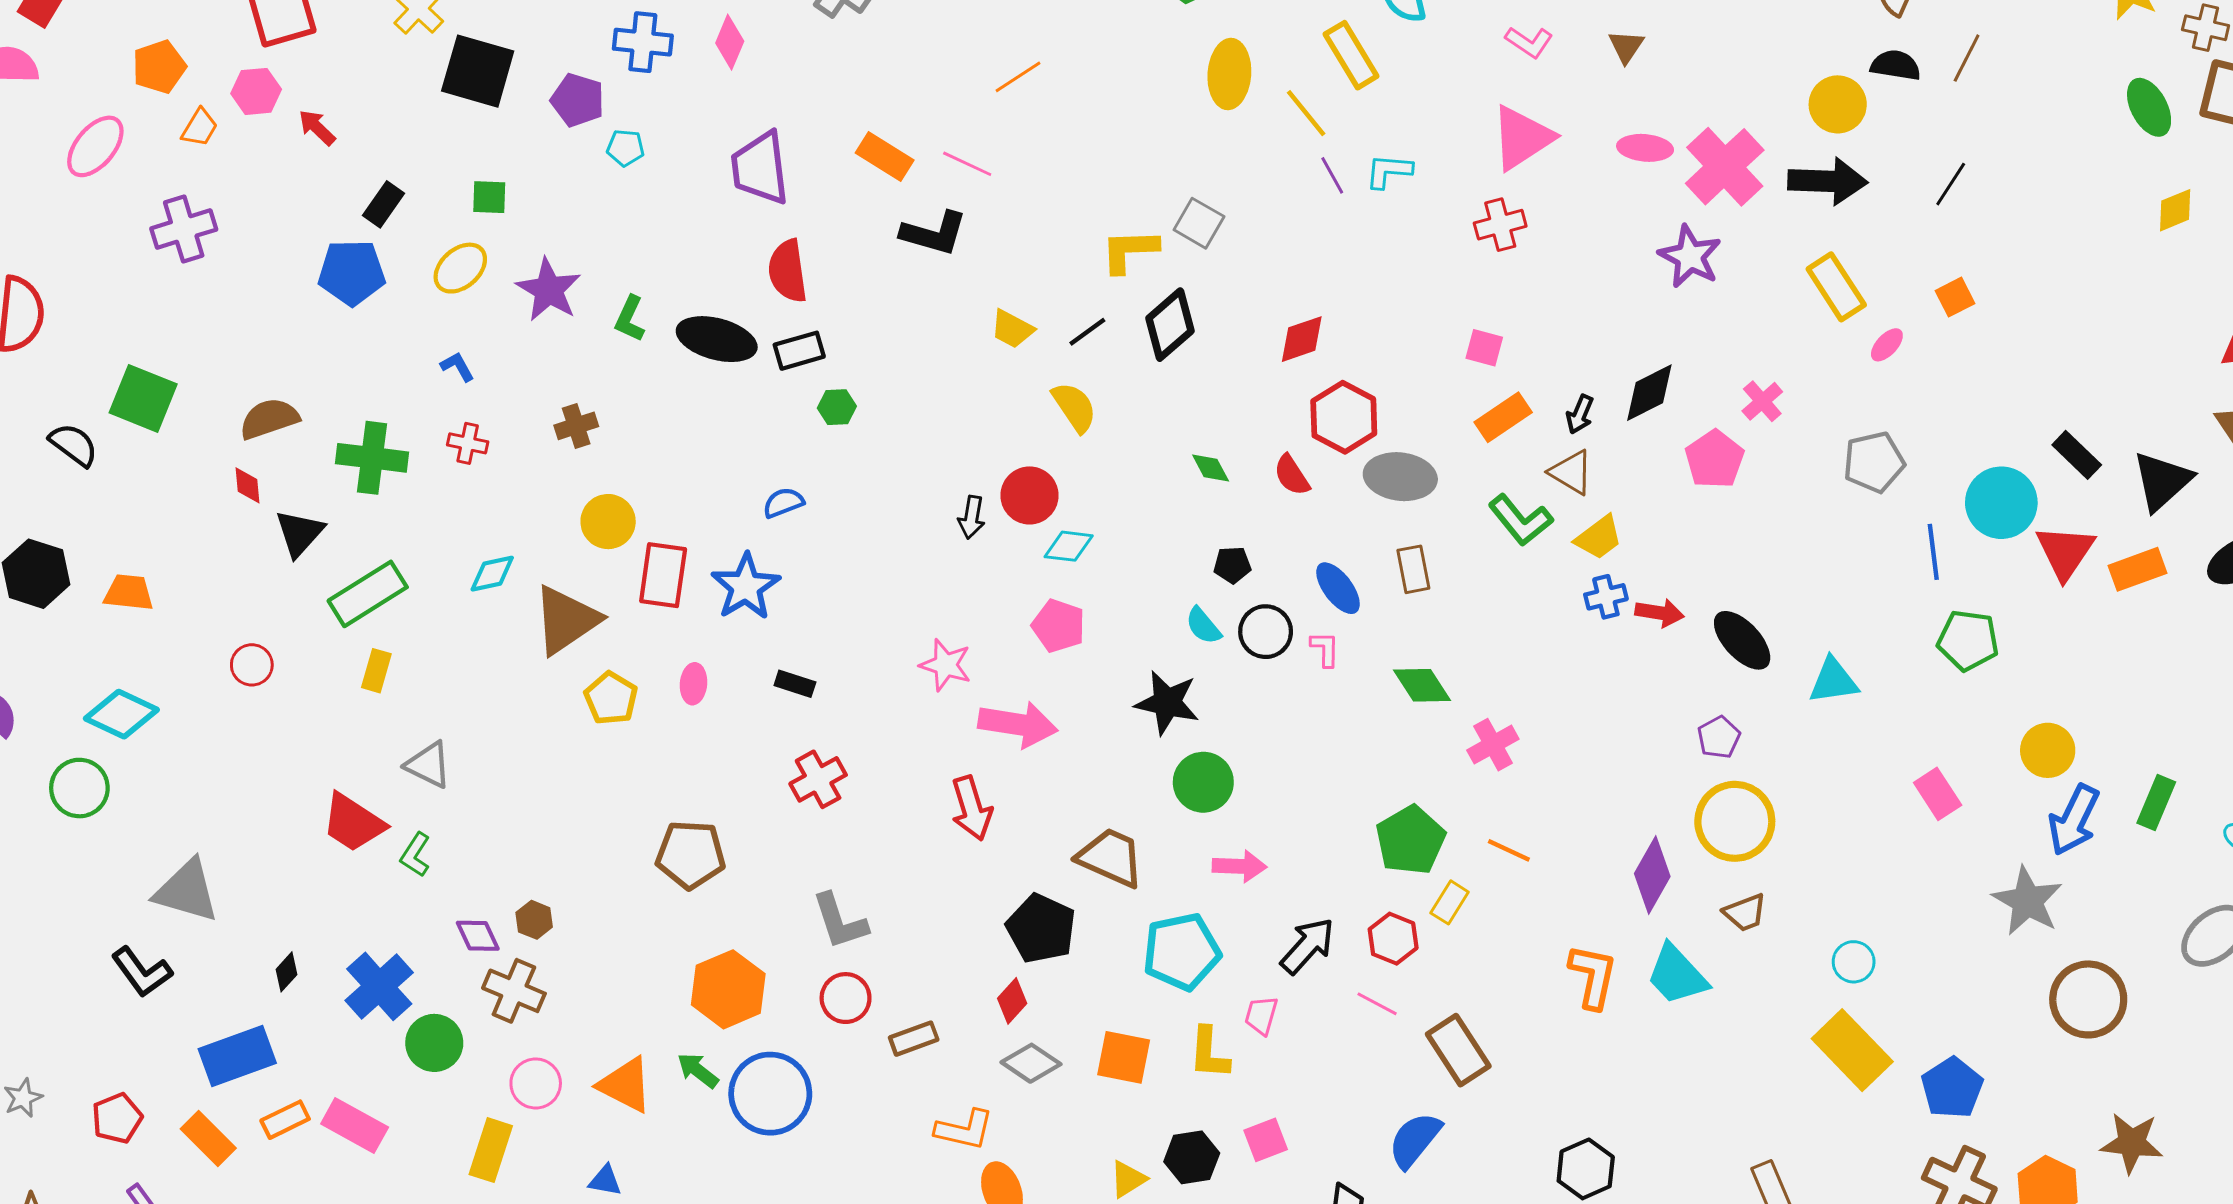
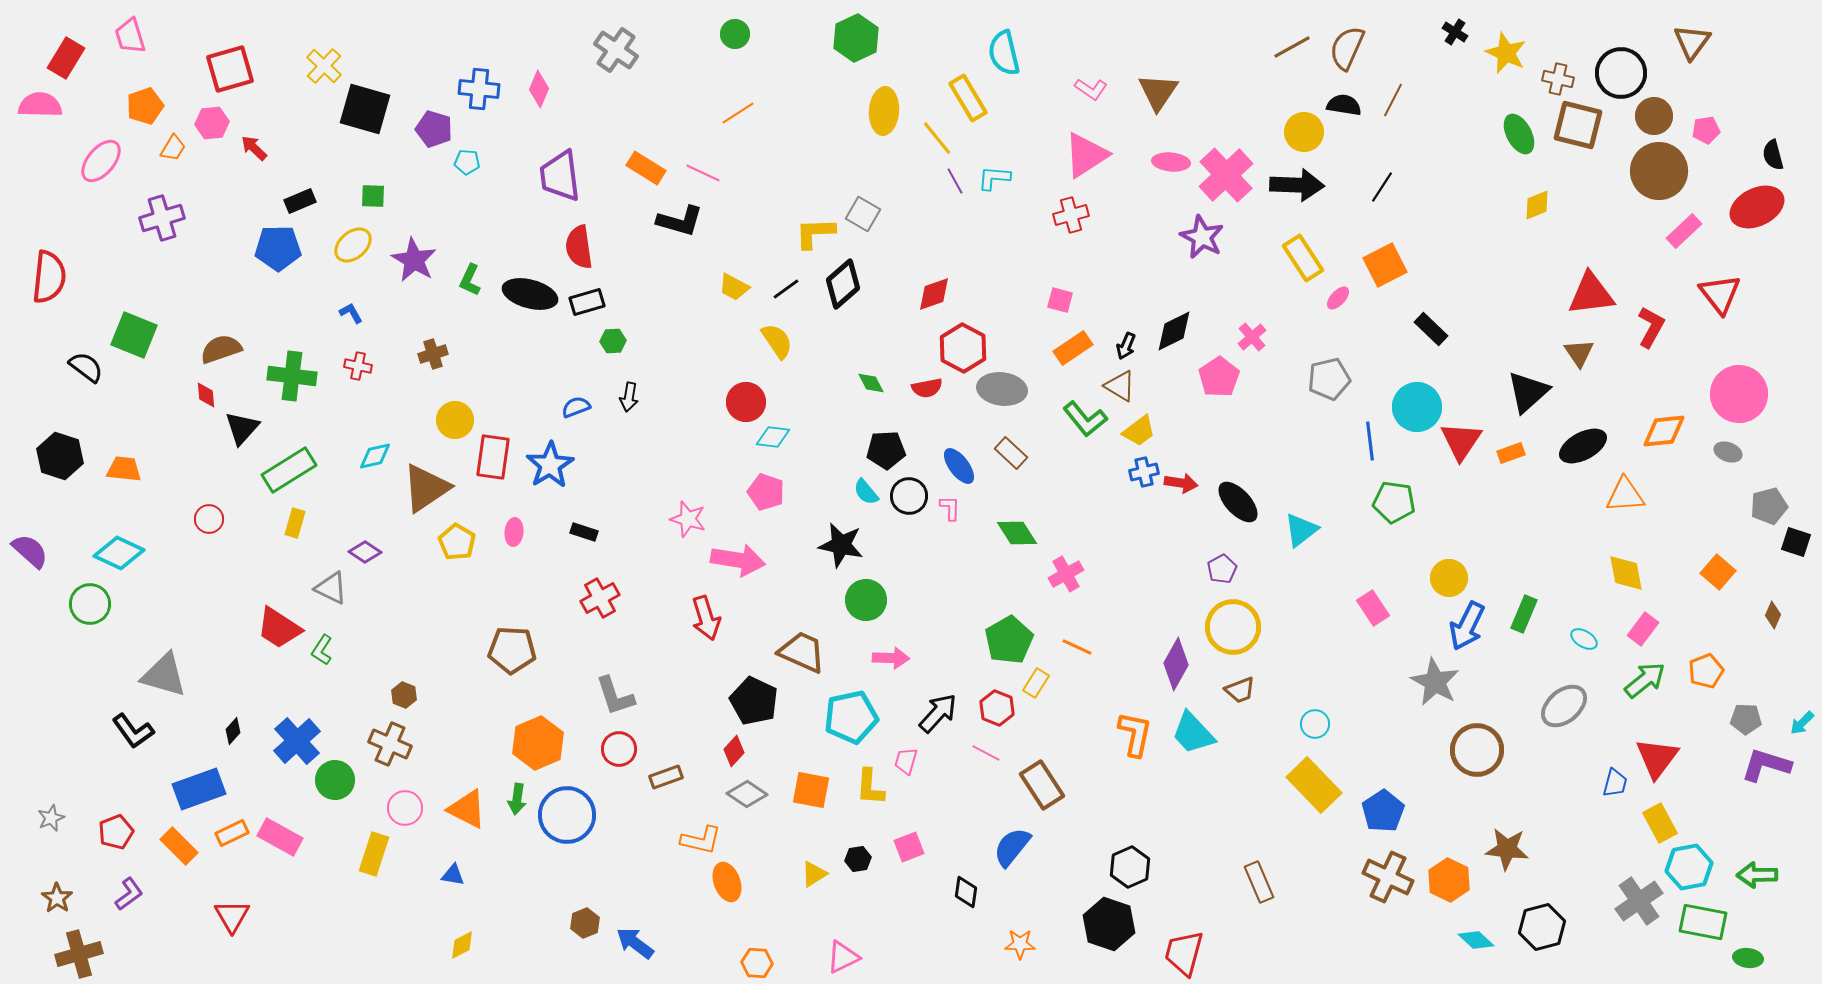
brown triangle: (1626, 46) -> (1158, 92), size x1.6
black rectangle: (384, 204) -> (300, 201), turned 32
orange square: (1955, 297) -> (1385, 265), size x1.6
black rectangle: (2077, 455) -> (1431, 329), moved
red semicircle: (1292, 475) -> (927, 388), turned -68
black arrow: (972, 517) -> (629, 397), moved
black pentagon: (1232, 565) -> (886, 450), size x1.5
brown rectangle: (1413, 569) -> (1011, 453), turned -36
orange rectangle: (2137, 569) -> (1511, 453), size x0.7
cyan triangle: (1833, 681) -> (1301, 530), turned -30
purple diamond: (478, 936) -> (365, 552), moved, turned -32
green arrow: (698, 1070) -> (517, 799), turned -120
black hexagon: (1192, 1157) -> (858, 859), size x0.7

